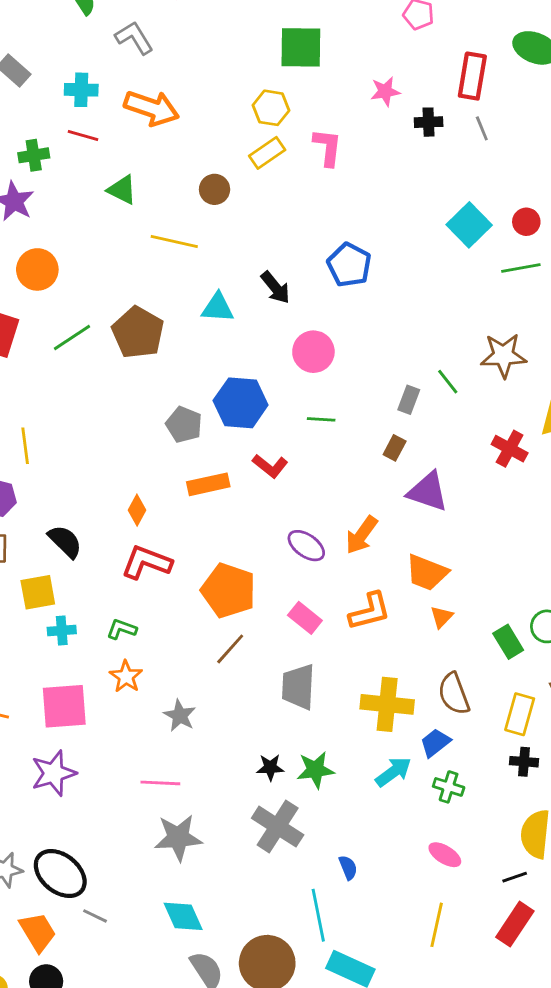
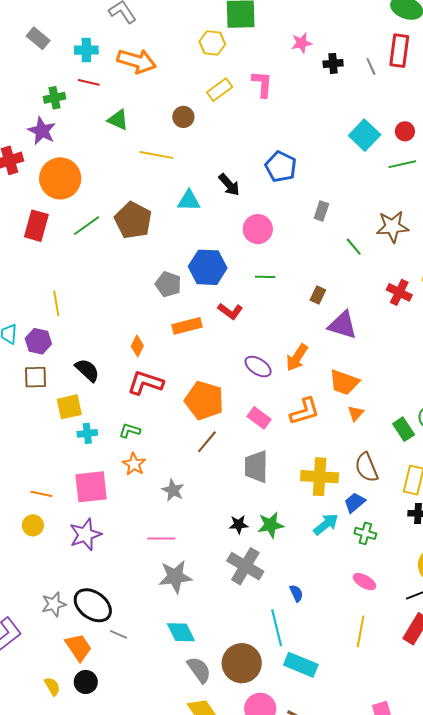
red rectangle: (472, 76) -> (399, 51), moved
yellow hexagon: (271, 108) -> (212, 43), moved
orange circle: (37, 269) -> (60, 178), size x1.4
gray rectangle: (409, 400) -> (321, 211), moved

